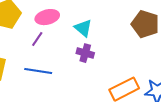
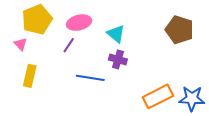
blue line: (38, 71) -> (90, 78), moved

